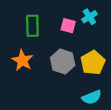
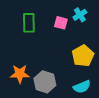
orange star: (22, 60) -> (20, 74), moved, turned -30
gray hexagon: (63, 61) -> (45, 82), moved

